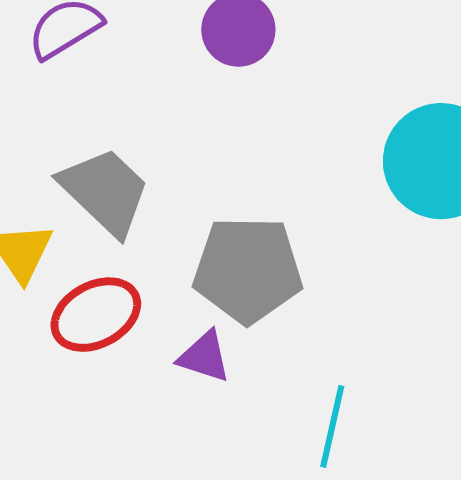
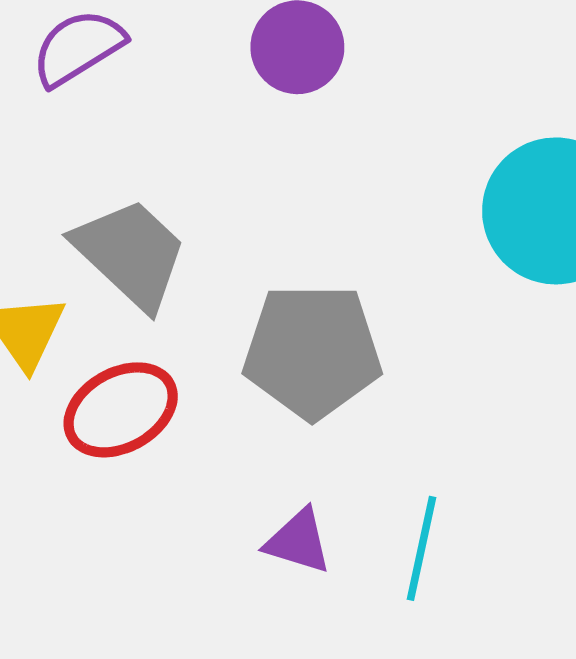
purple triangle: (204, 357) -> (298, 541), moved

